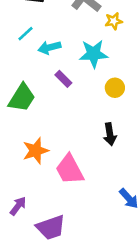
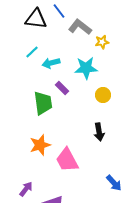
green trapezoid: (22, 98) -> (43, 103), moved, turned -40

